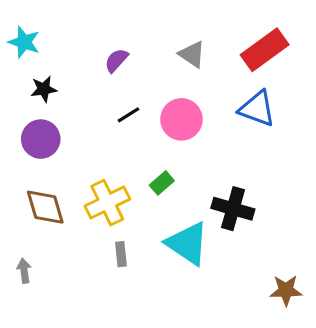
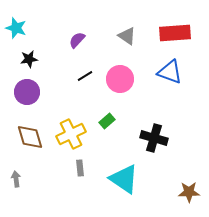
red rectangle: (265, 50) -> (175, 33), turned 32
cyan triangle: (188, 243) -> (124, 179), moved

